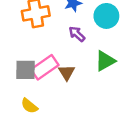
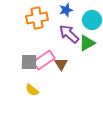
purple arrow: (77, 34) -> (69, 34), size x1.5
green triangle: (105, 61) -> (87, 43), moved

